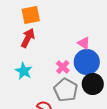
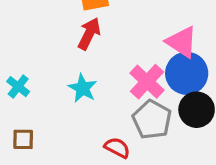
pink triangle: (84, 43) -> (182, 42), size x1.5
pink cross: (63, 67) -> (147, 82), size x1.5

